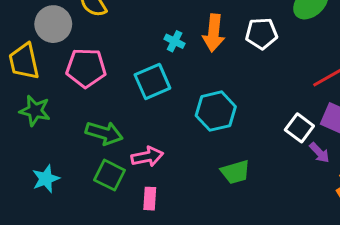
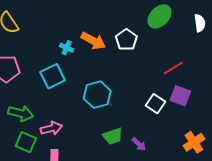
orange arrow: (214, 33) -> (93, 41), turned -65
white pentagon: (261, 33) -> (126, 40), turned -30
purple arrow: (319, 153) -> (139, 144), moved

